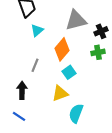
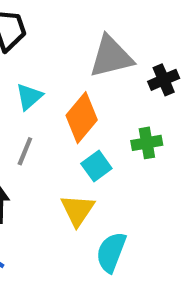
cyan triangle: (37, 30) -> (29, 97), moved
green cross: (98, 52) -> (147, 143), moved
yellow triangle: (60, 93) -> (77, 210), turned -36

